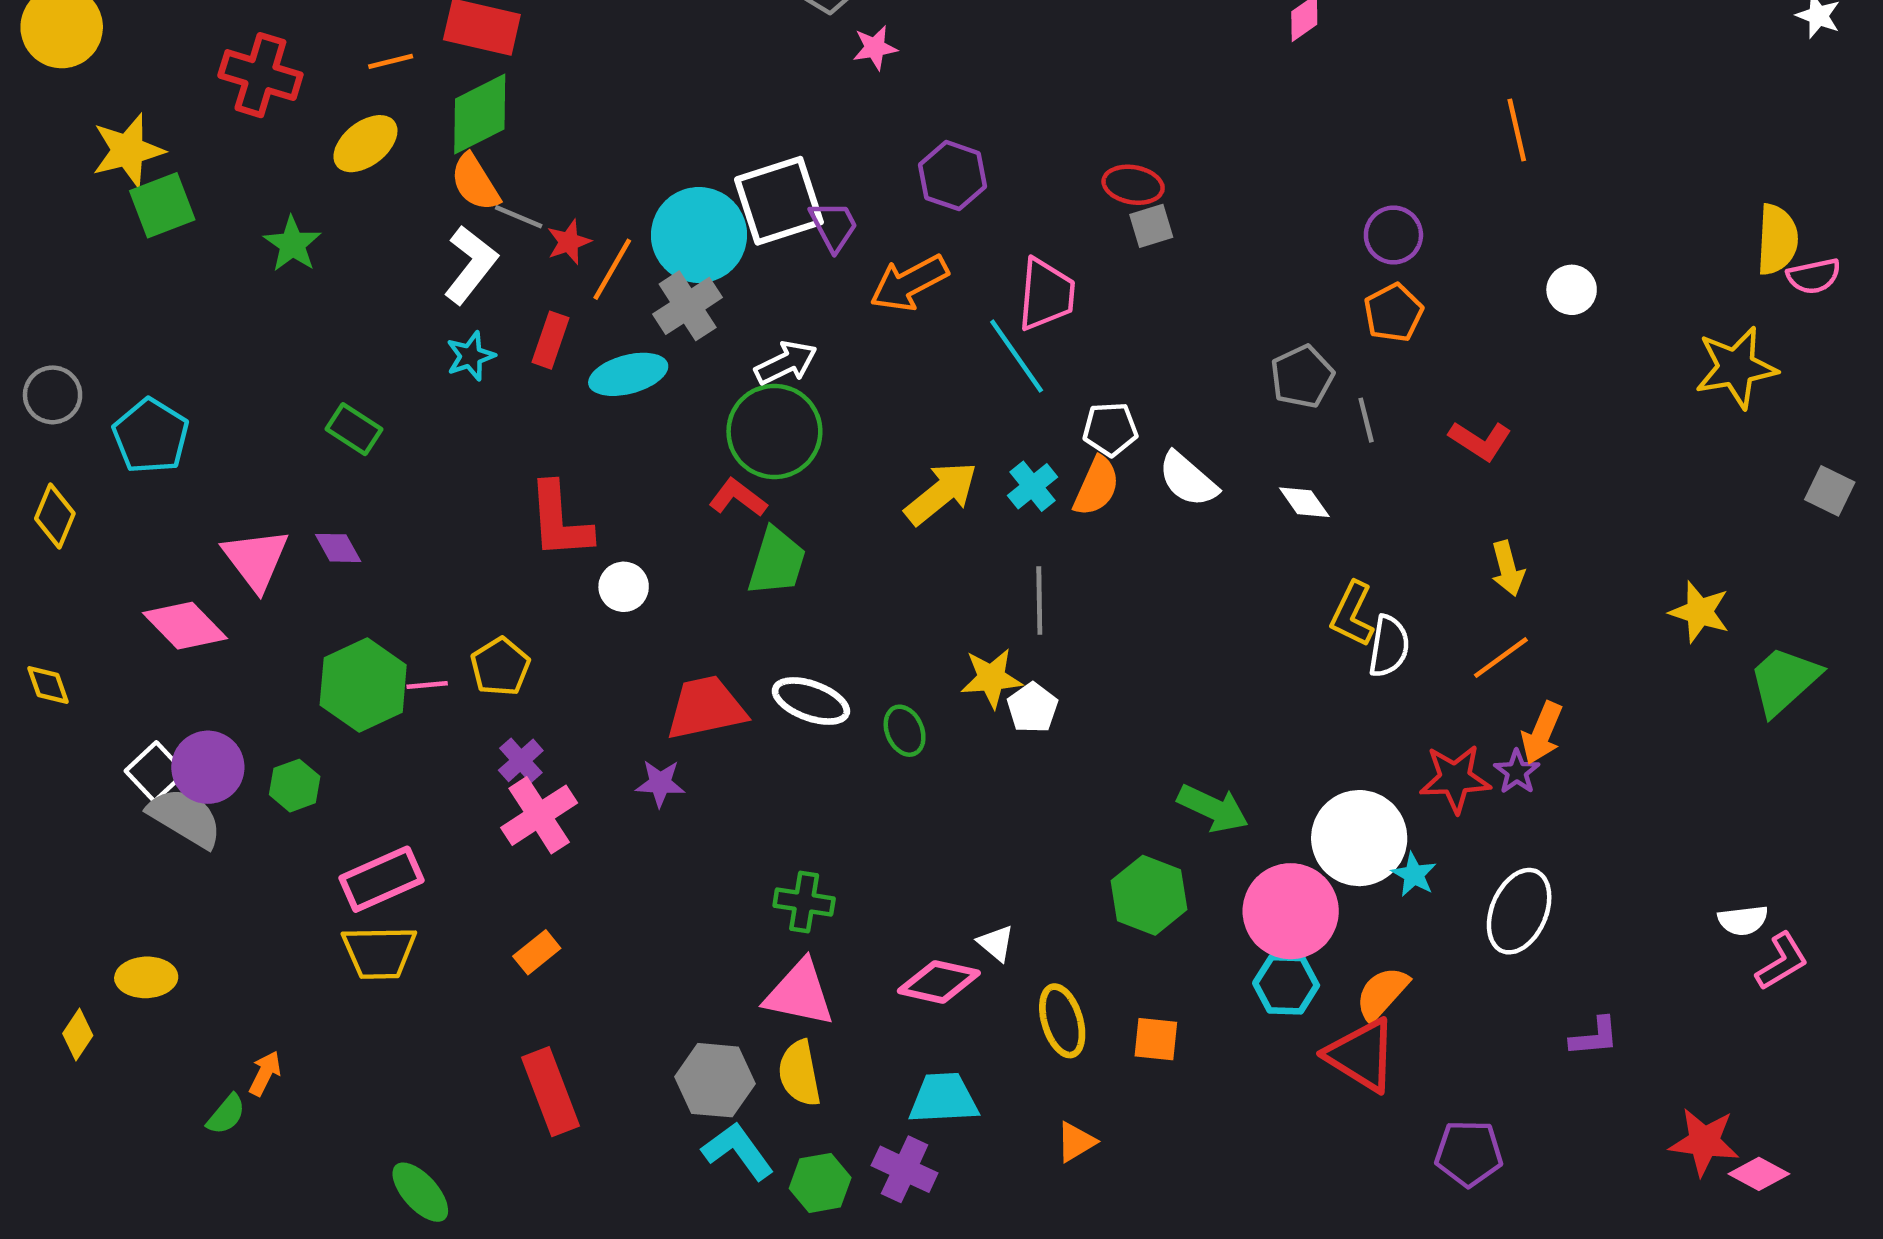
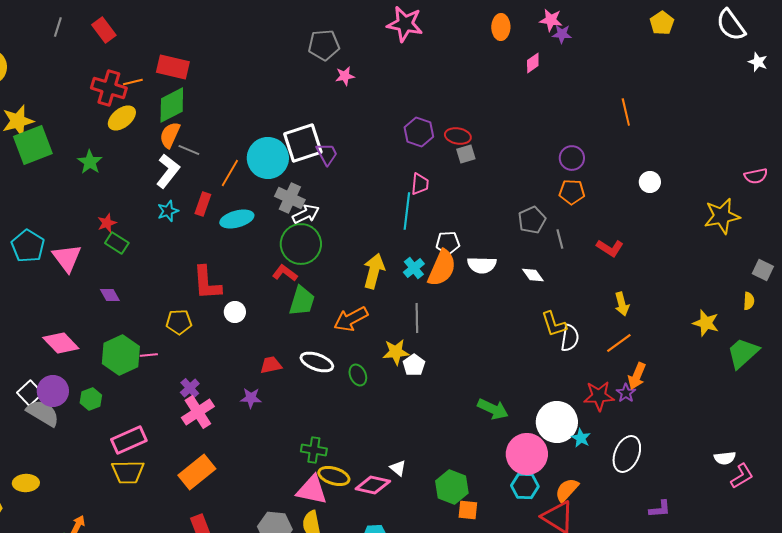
red cross: (260, 75) -> (109, 88), moved
purple hexagon: (953, 176) -> (419, 132), moved
orange semicircle: (475, 182) -> (170, 135), turned 56
green square: (162, 205) -> (33, 145), size x1.4
yellow semicircle: (1777, 240) -> (749, 301), moved, size x0.6
red star: (569, 242) -> (107, 223), moved
orange arrow: (909, 283) -> (351, 319), moved
pink trapezoid: (1046, 294) -> (420, 184), size x0.7
gray cross: (688, 306) -> (290, 198), moved, turned -32
orange pentagon: (1393, 313) -> (572, 192), turned 30
cyan line: (1017, 356) -> (407, 211), turned 42
white semicircle: (1188, 479) -> (482, 265), turned -40
orange semicircle: (1096, 486) -> (442, 268), size x1.4
yellow arrow: (941, 493) -> (374, 271), turned -36
pink triangle: (256, 559) -> (67, 258), moved
yellow L-shape: (1352, 614) -> (554, 324), turned -44
pink diamond: (185, 626) -> (61, 343), moved
yellow pentagon: (500, 667) -> (179, 322), moved, turned 30
red trapezoid: (706, 708) -> (271, 365), size x0.6
green hexagon: (1149, 895) -> (452, 487), moved
orange rectangle: (537, 952) -> (197, 472), size x1.8
yellow ellipse: (1062, 1021) -> (334, 476), moved, turned -56

